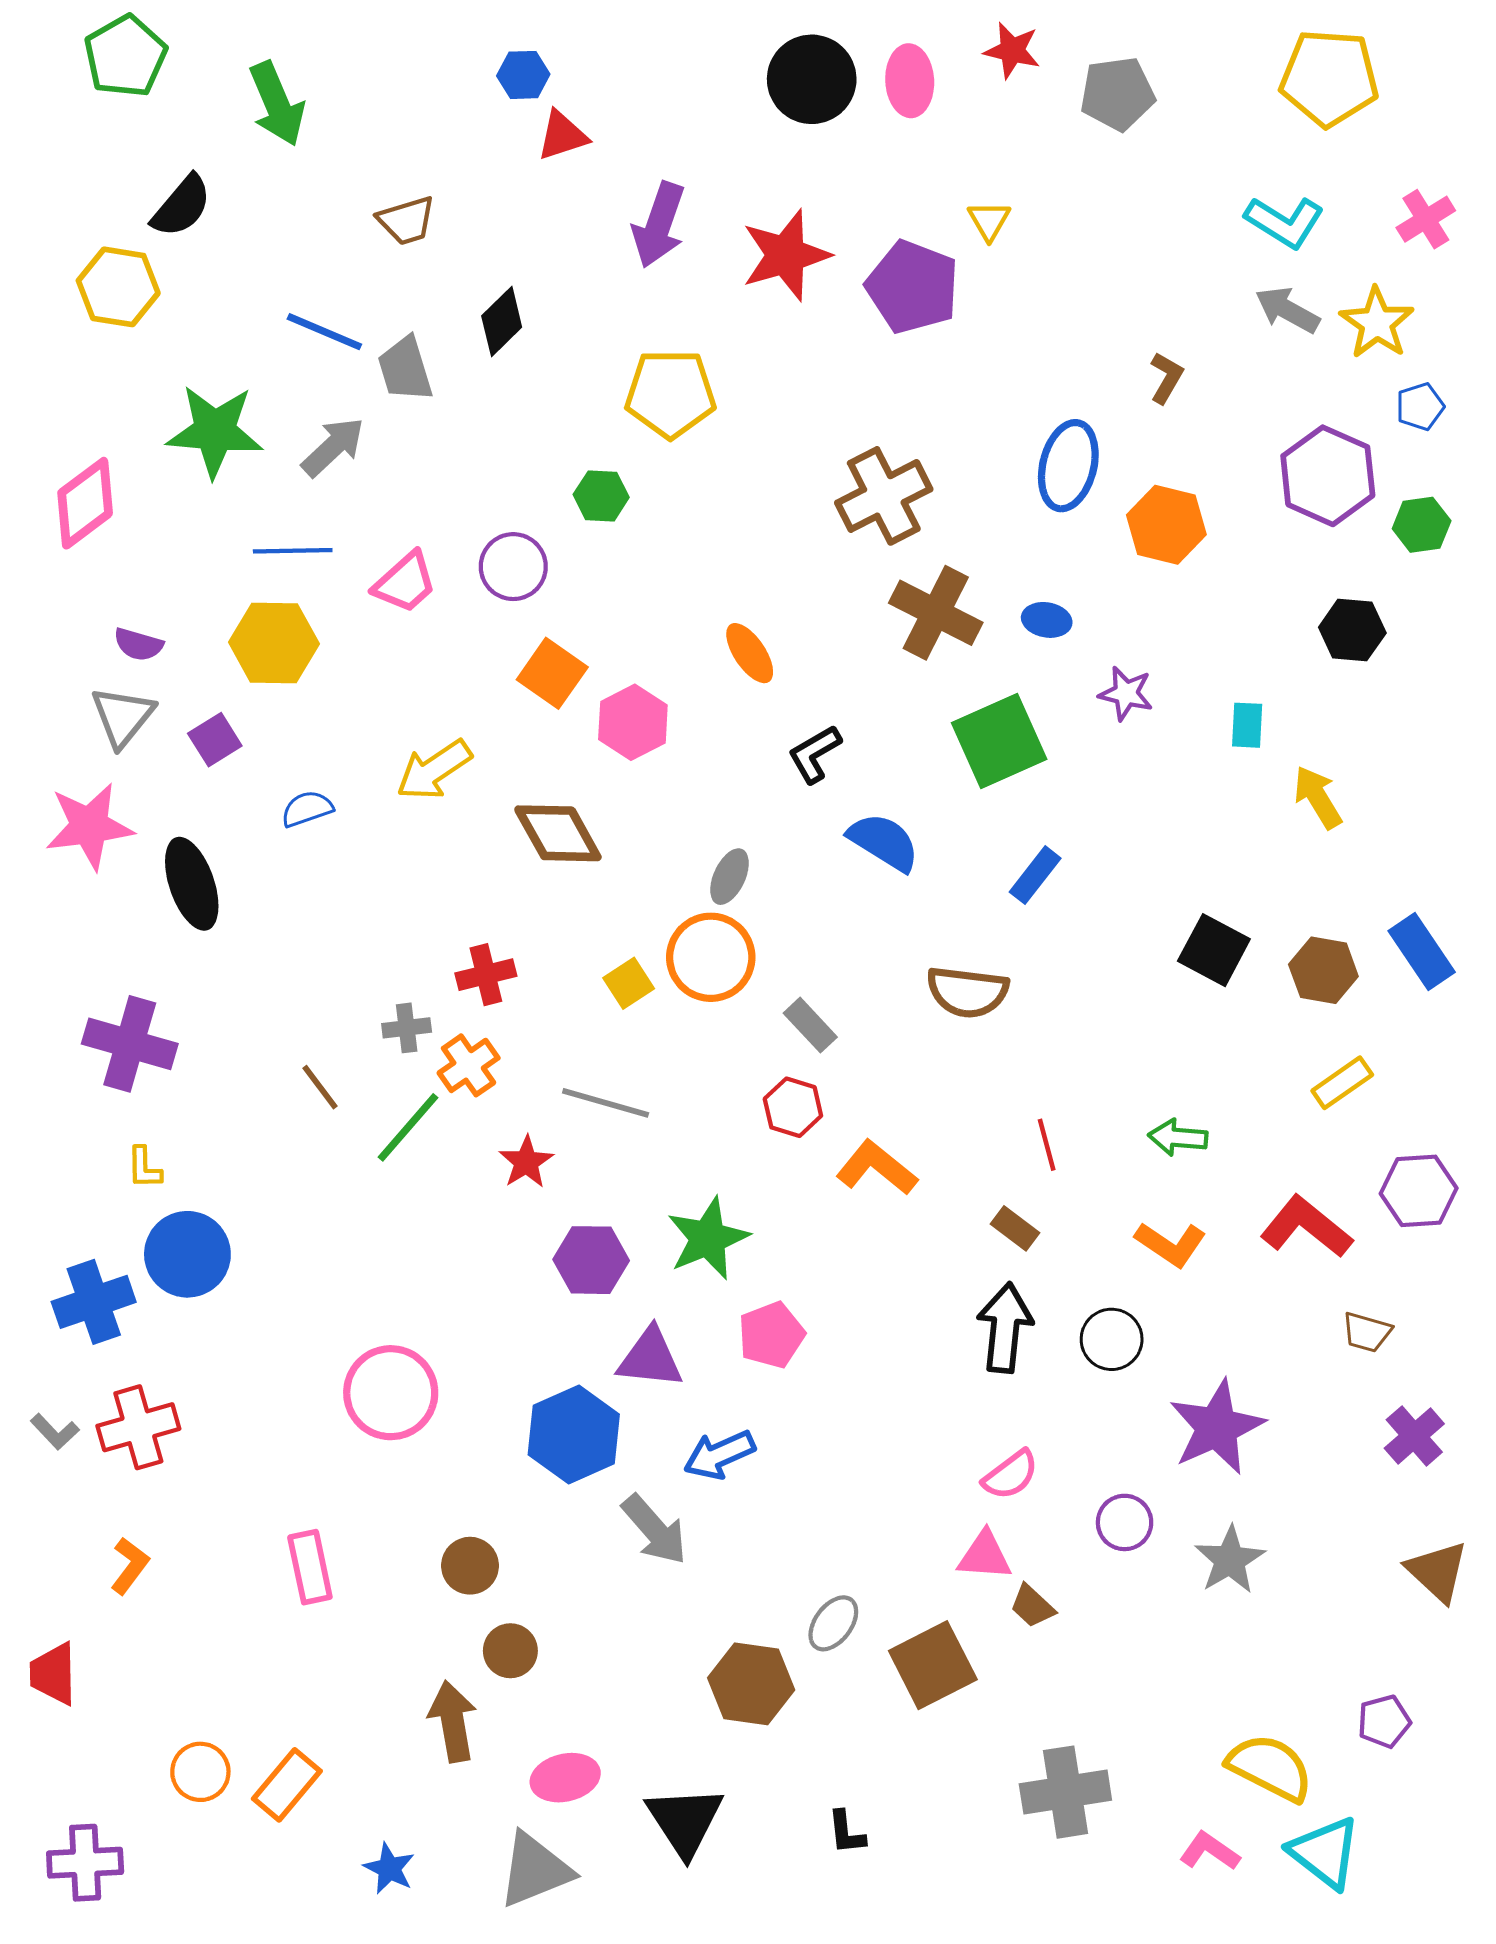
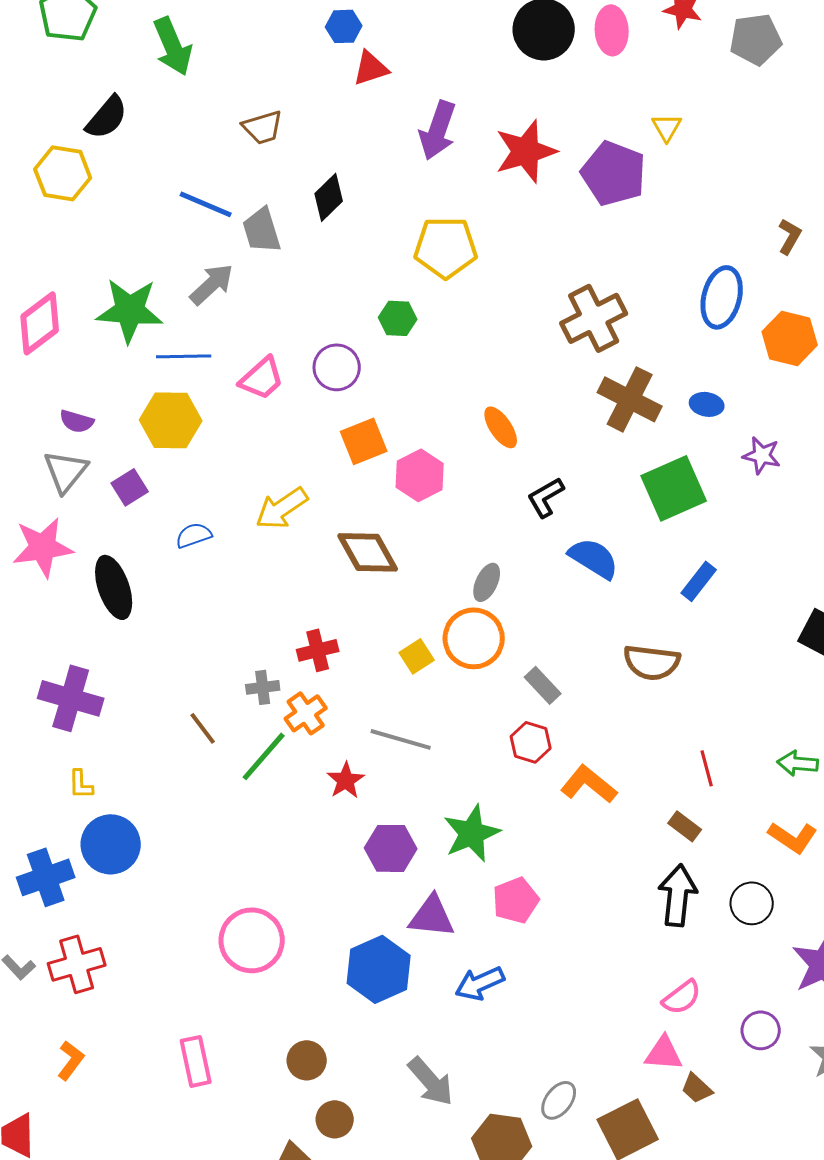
green star: (215, 431) -> (130, 310), moved
orange square: (552, 673) -> (364, 441), turned 33
gray arrow: (655, 1530) -> (431, 1081), moved

